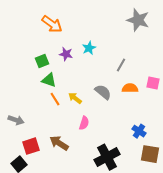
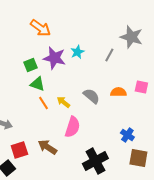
gray star: (138, 20) -> (131, 37), moved
purple star: (66, 54) -> (54, 58), size x1.6
gray line: (121, 65) -> (109, 55), moved
pink semicircle: (84, 123) -> (72, 127), size x1.5

